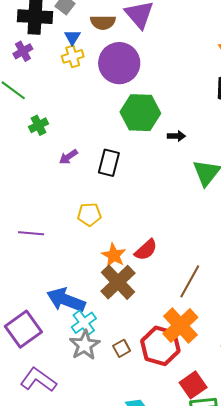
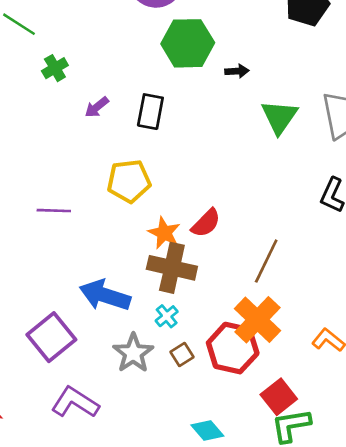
yellow pentagon: (89, 214) -> (129, 181), size x1.4
brown cross: (118, 282) -> (172, 268), turned -30
cyan cross: (84, 323) -> (167, 316), moved, size x0.7

